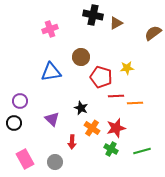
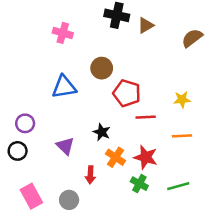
pink cross: (50, 29) -> (63, 33), turned 35
yellow star: (127, 68) -> (182, 99), moved
orange line: (135, 103) -> (182, 136), moved
red star: (116, 128) -> (146, 157), turned 30

